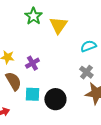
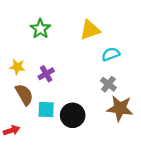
green star: (33, 16) -> (40, 29), moved
yellow triangle: (58, 25) -> (90, 30), moved, turned 36

